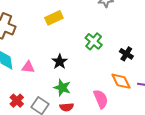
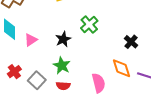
green cross: (94, 41) -> (89, 24), moved
pink triangle: (28, 67) -> (31, 40), turned -48

